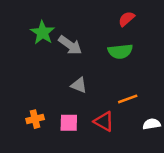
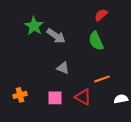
green semicircle: (120, 51) -> (96, 41), turned 72
orange cross: (35, 119) -> (20, 95), moved

